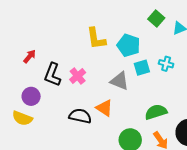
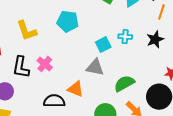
yellow L-shape: (96, 39) -> (27, 31), moved
cyan pentagon: (129, 45) -> (68, 21), moved
gray triangle: (120, 81) -> (95, 67), moved

